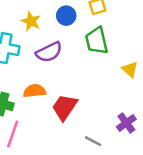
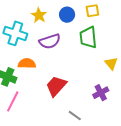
orange semicircle: (35, 91) -> (27, 63), moved
purple cross: (126, 123) -> (101, 93), moved

